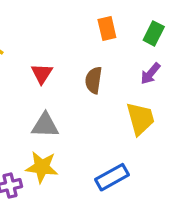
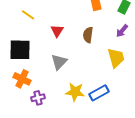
gray triangle: (45, 125) -> (59, 62), turned -48
yellow star: (42, 167) -> (75, 92), moved

